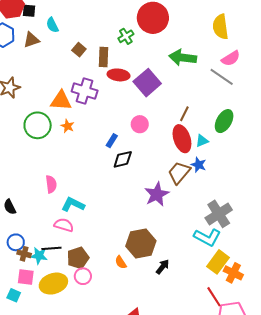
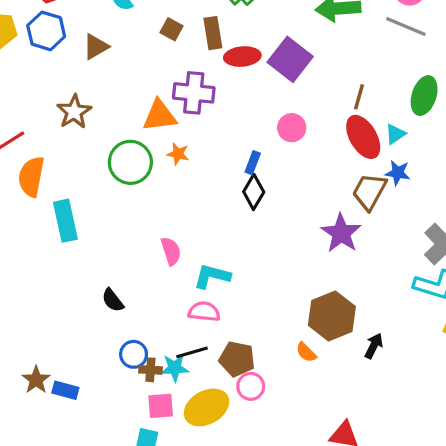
brown triangle: (31, 40) -> (96, 47), moved
black diamond: (123, 159) -> (254, 192), moved, turned -35
brown pentagon: (78, 258) -> (237, 359), turned -30

